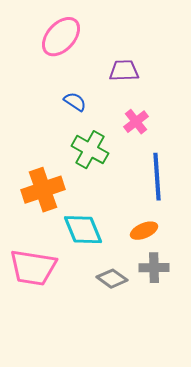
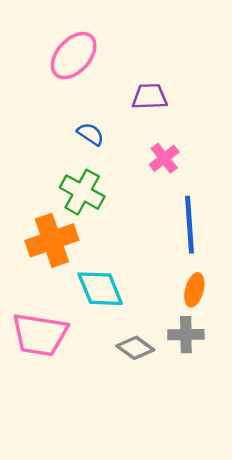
green cross: (90, 150) -> (82, 192), moved
orange ellipse: (144, 231) -> (194, 290), moved, turned -52

